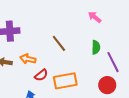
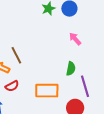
brown line: (59, 43) -> (16, 55), moved
orange rectangle: (65, 81) -> (47, 91), moved

